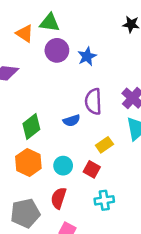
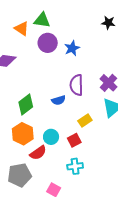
red square: (92, 169) -> (74, 140), turned 32
red semicircle: (59, 198) -> (38, 153), moved, turned -144
cyan cross: (104, 200) -> (75, 166), moved

